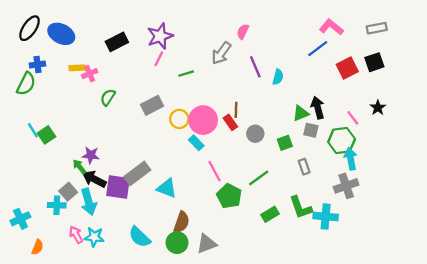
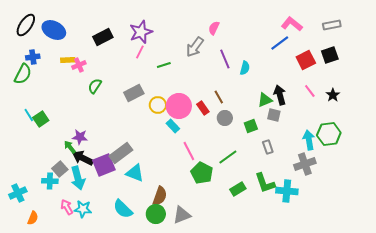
brown line: (236, 110) -> (219, 97), moved, turned -32
pink line: (353, 118) -> (310, 91), moved
green hexagon: (342, 141) -> (329, 134), moved
purple square: (118, 187) -> (104, 165), turned -30
cyan triangle: (167, 188) -> (135, 173), moved

